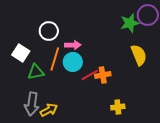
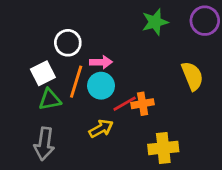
green star: (130, 23) -> (155, 22), moved
white square: (21, 53) -> (43, 73), moved, turned 30
yellow cross: (118, 107) -> (163, 148), size x1.5
yellow arrow: (49, 110) -> (101, 129), moved

